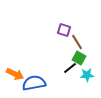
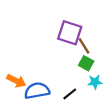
purple square: (64, 30) -> (70, 33), size x1.6
black line: (70, 68) -> (70, 94), moved

